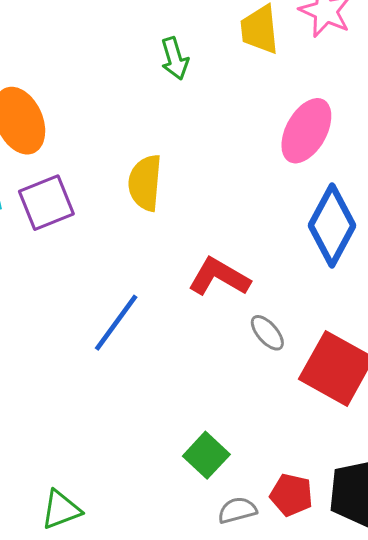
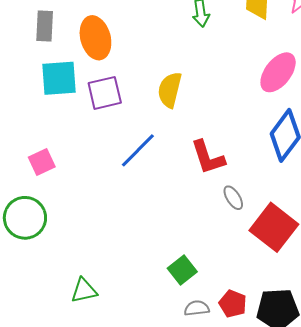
red L-shape: (219, 277) -> (208, 157), turned -147
blue line: (116, 323) -> (138, 150), moved

